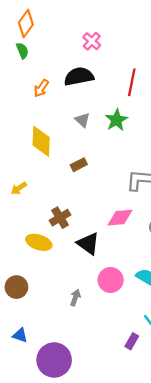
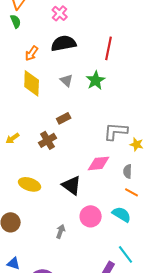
pink cross: (92, 41) -> (60, 13), moved
yellow diamond: (41, 141) -> (32, 83), moved
brown cross: (60, 218) -> (48, 140), moved

